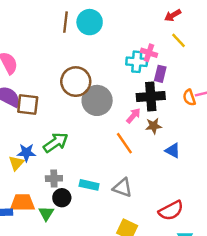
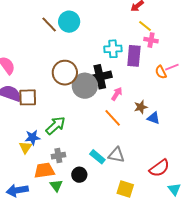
brown line: (65, 22) -> (49, 25), turned -42
pink cross: (149, 53) -> (151, 40), moved
purple rectangle: (160, 74) -> (134, 56), size x1.5
black cross: (151, 97) -> (100, 77), moved
brown star: (154, 126) -> (141, 107), moved
cyan rectangle: (89, 185) -> (97, 157), moved, turned 35
black circle: (62, 198) -> (79, 175), moved
orange trapezoid: (22, 203) -> (44, 170), moved

